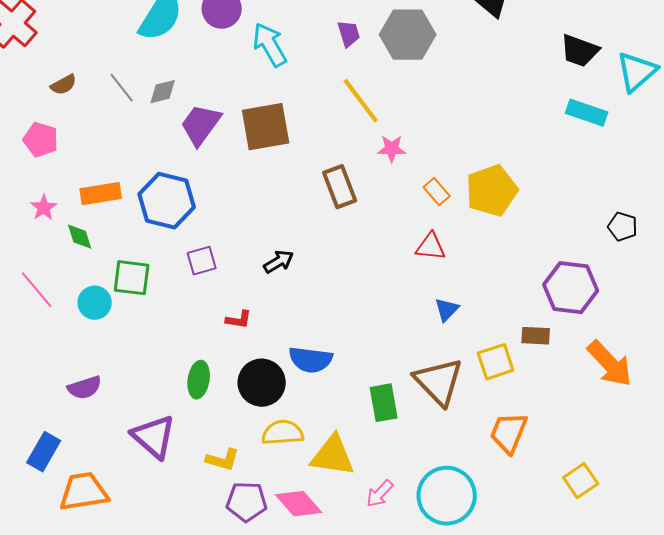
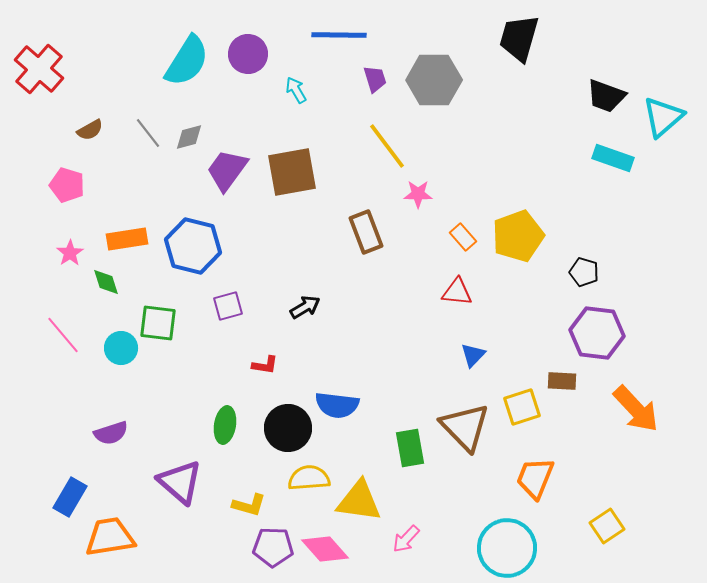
cyan arrow: (270, 45) -> (296, 90), size x0.6
black pentagon: (623, 227) -> (584, 272), moved
cyan circle: (447, 496) -> (507, 548), moved

